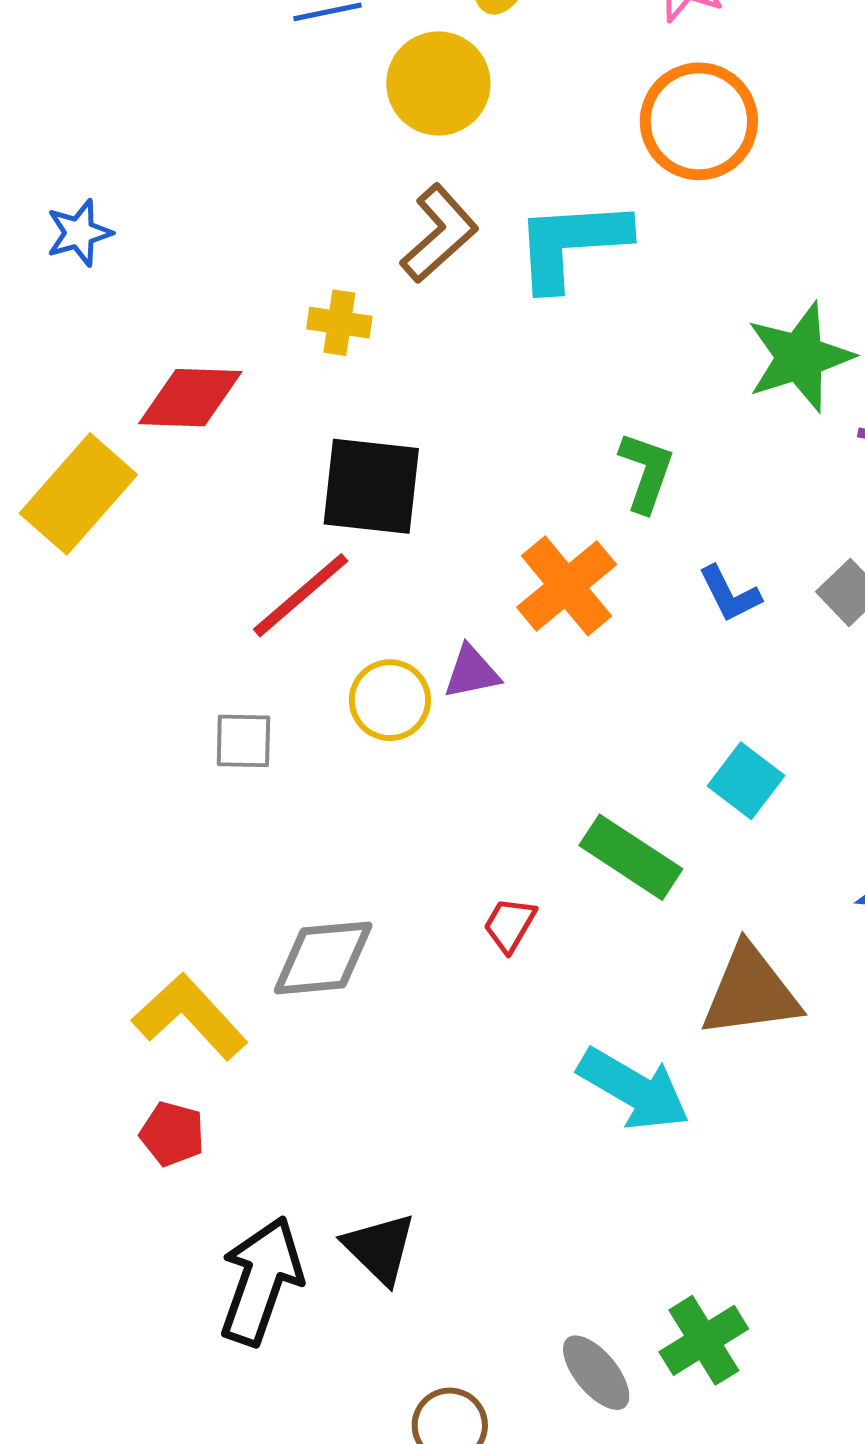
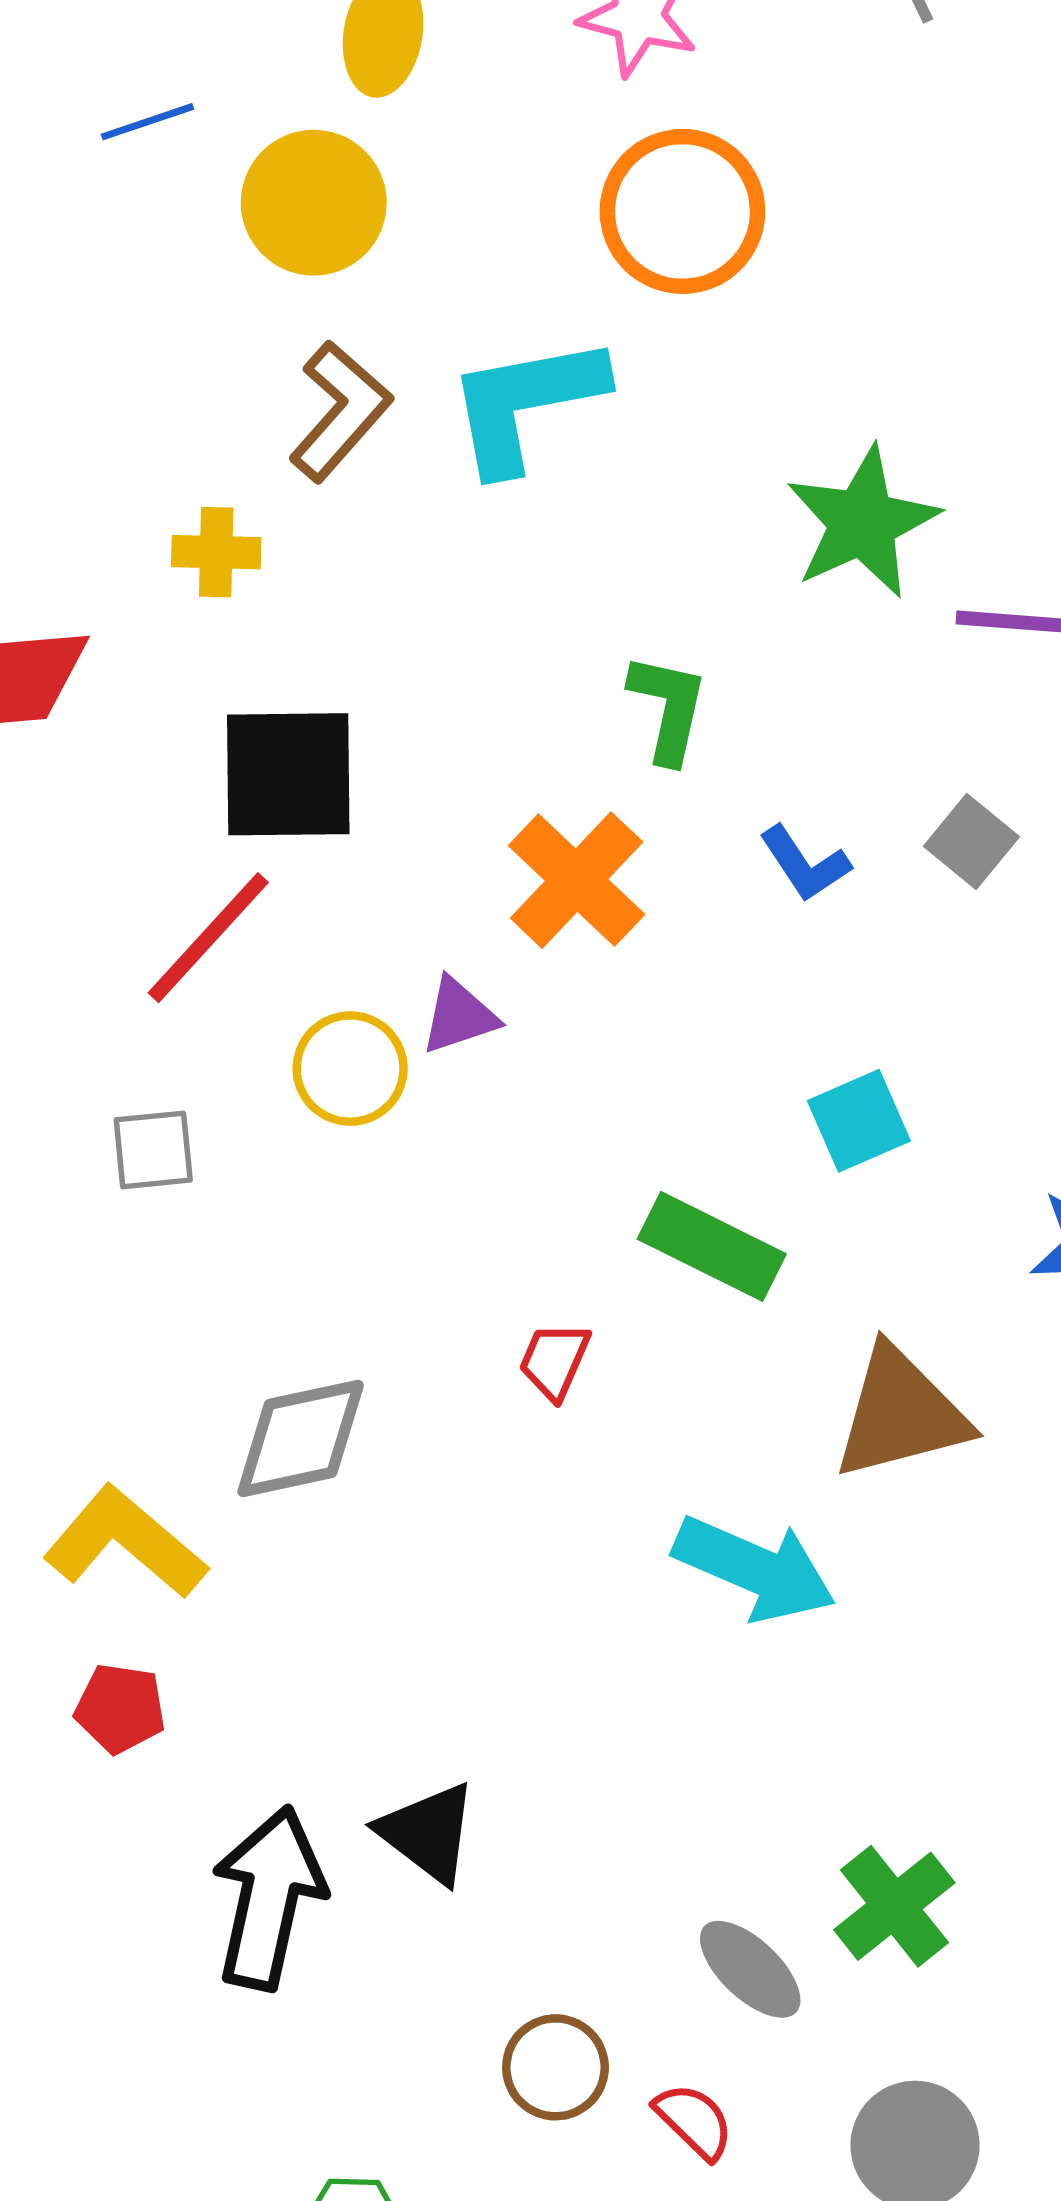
cyan square: (746, 781) -> (859, 1121), turned 36

